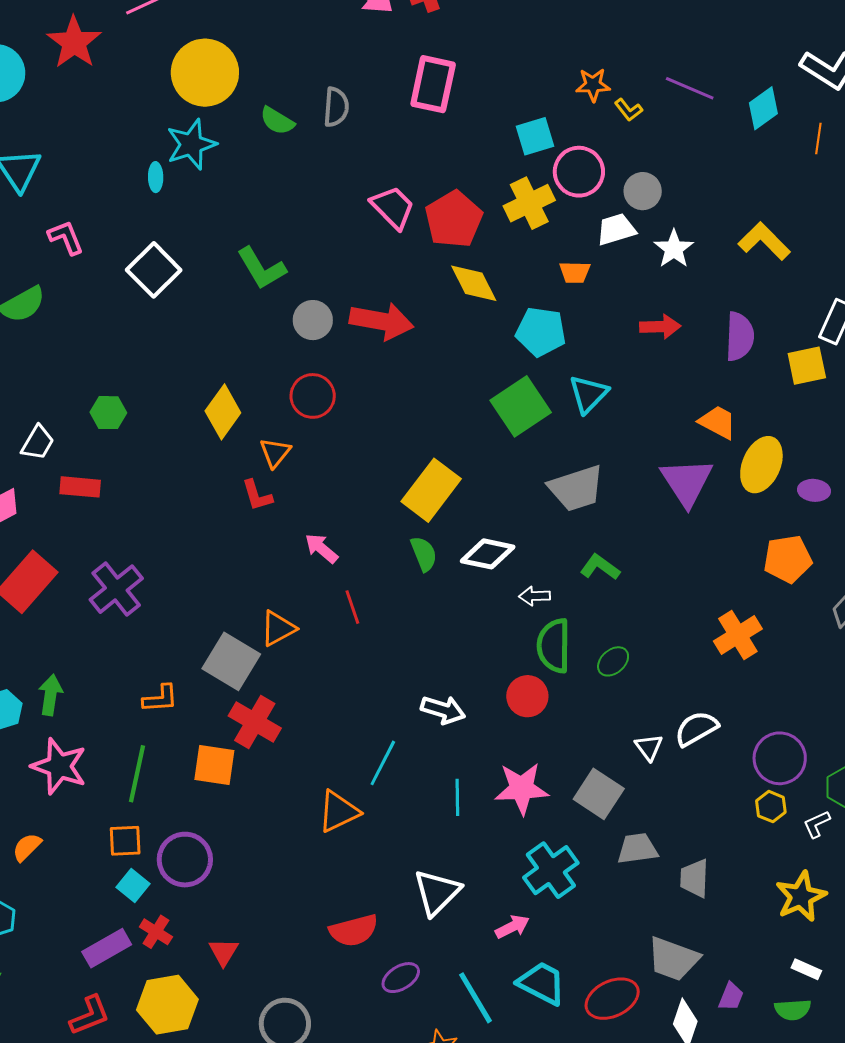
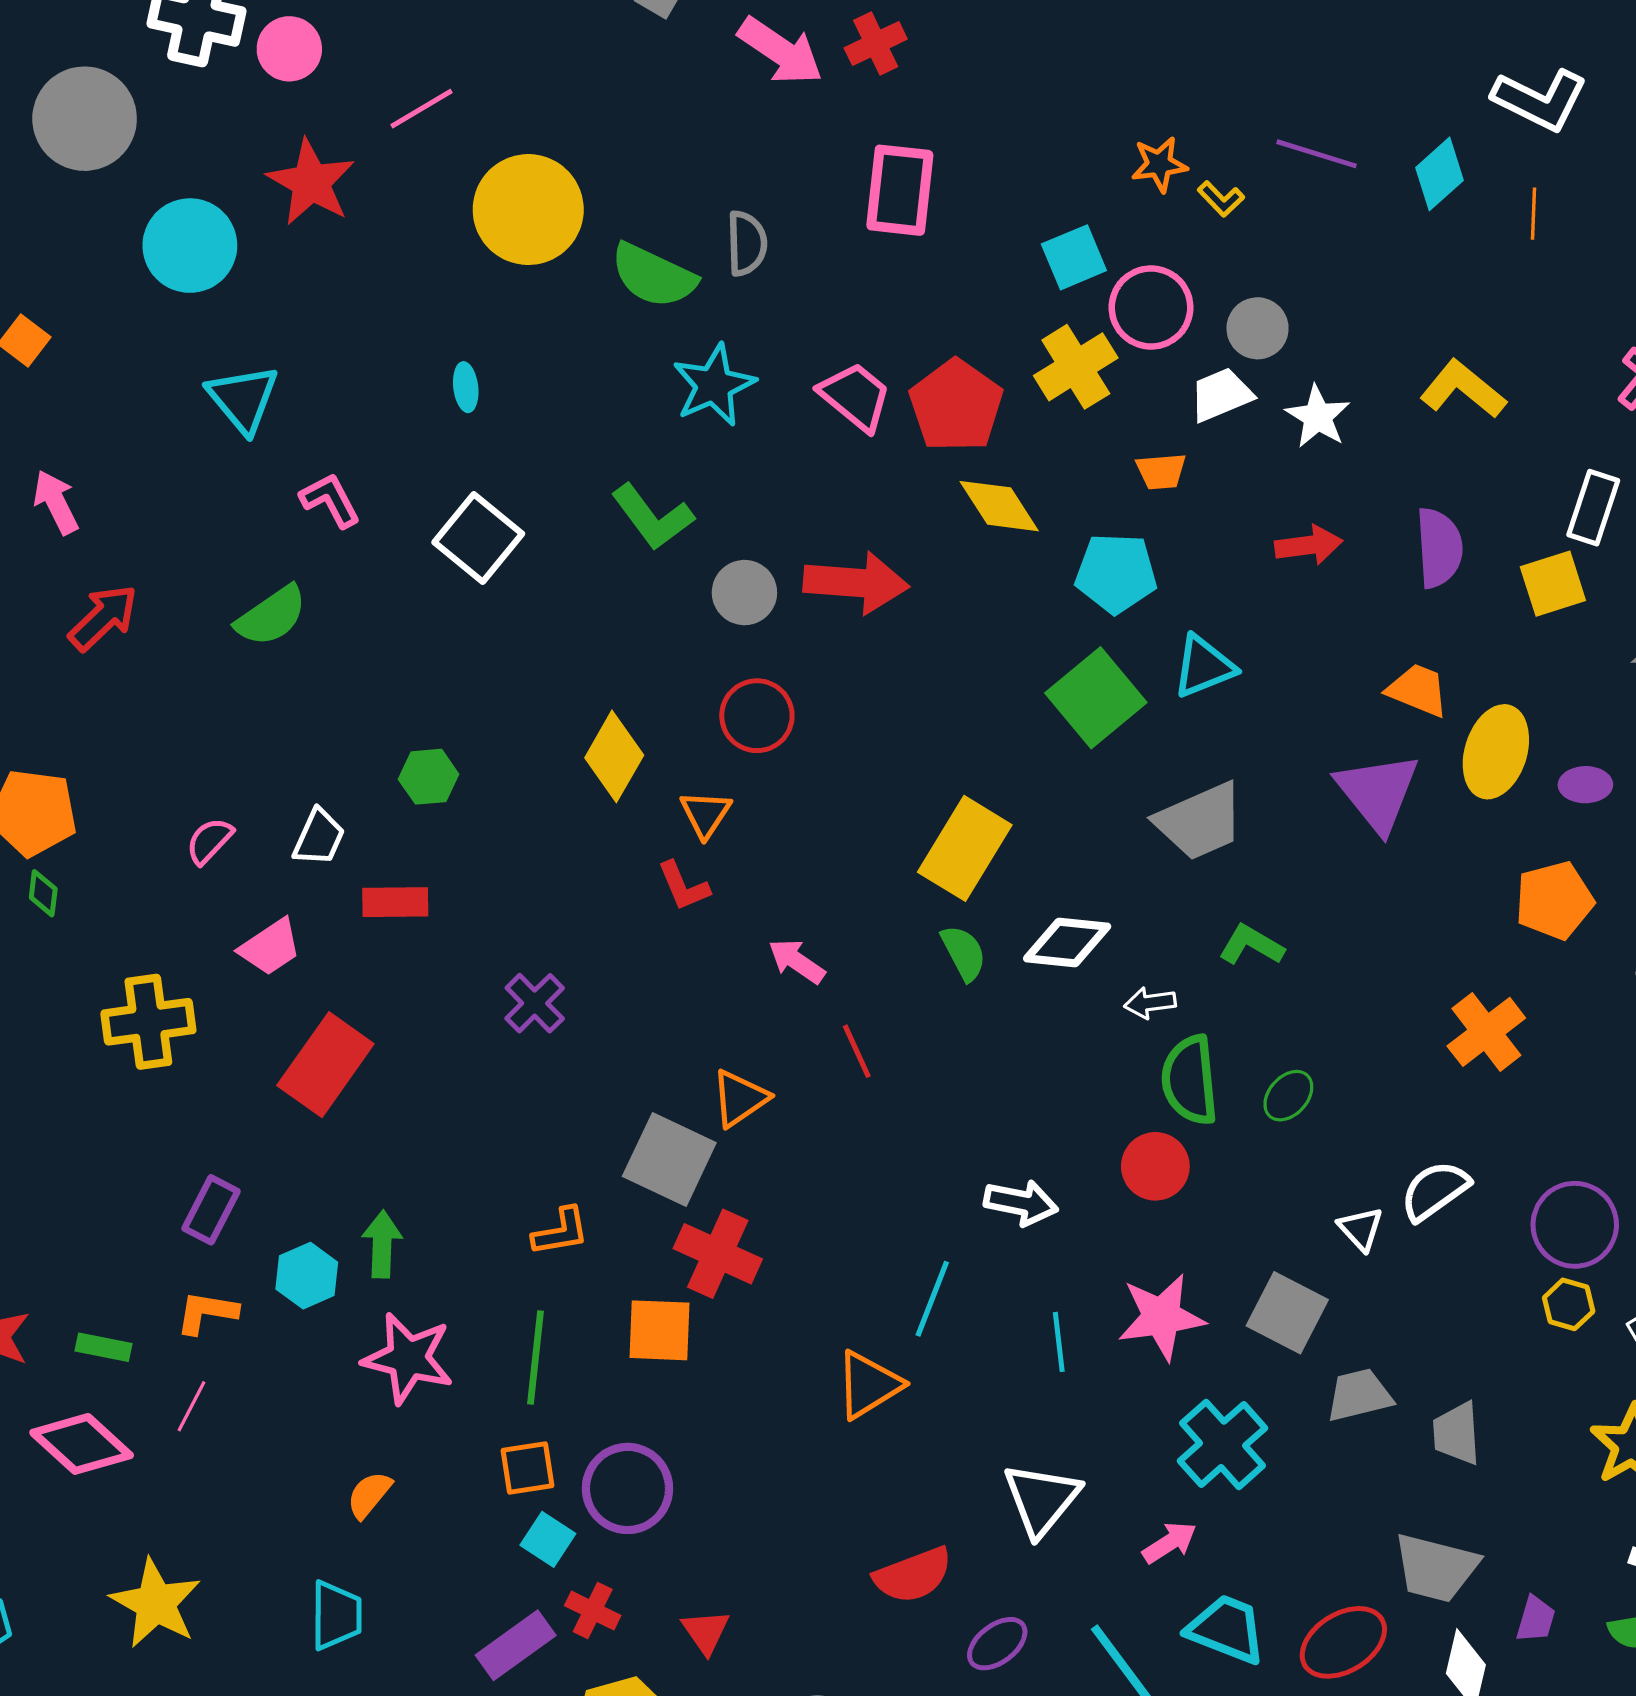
green semicircle: (277, 121) -> (653, 276), size x1.5
cyan star: (191, 144) -> (714, 385), moved
cyan triangle: (588, 394) -> (1204, 666), turned 30
purple cross: (116, 589) -> (535, 1003), moved, size x0.7

